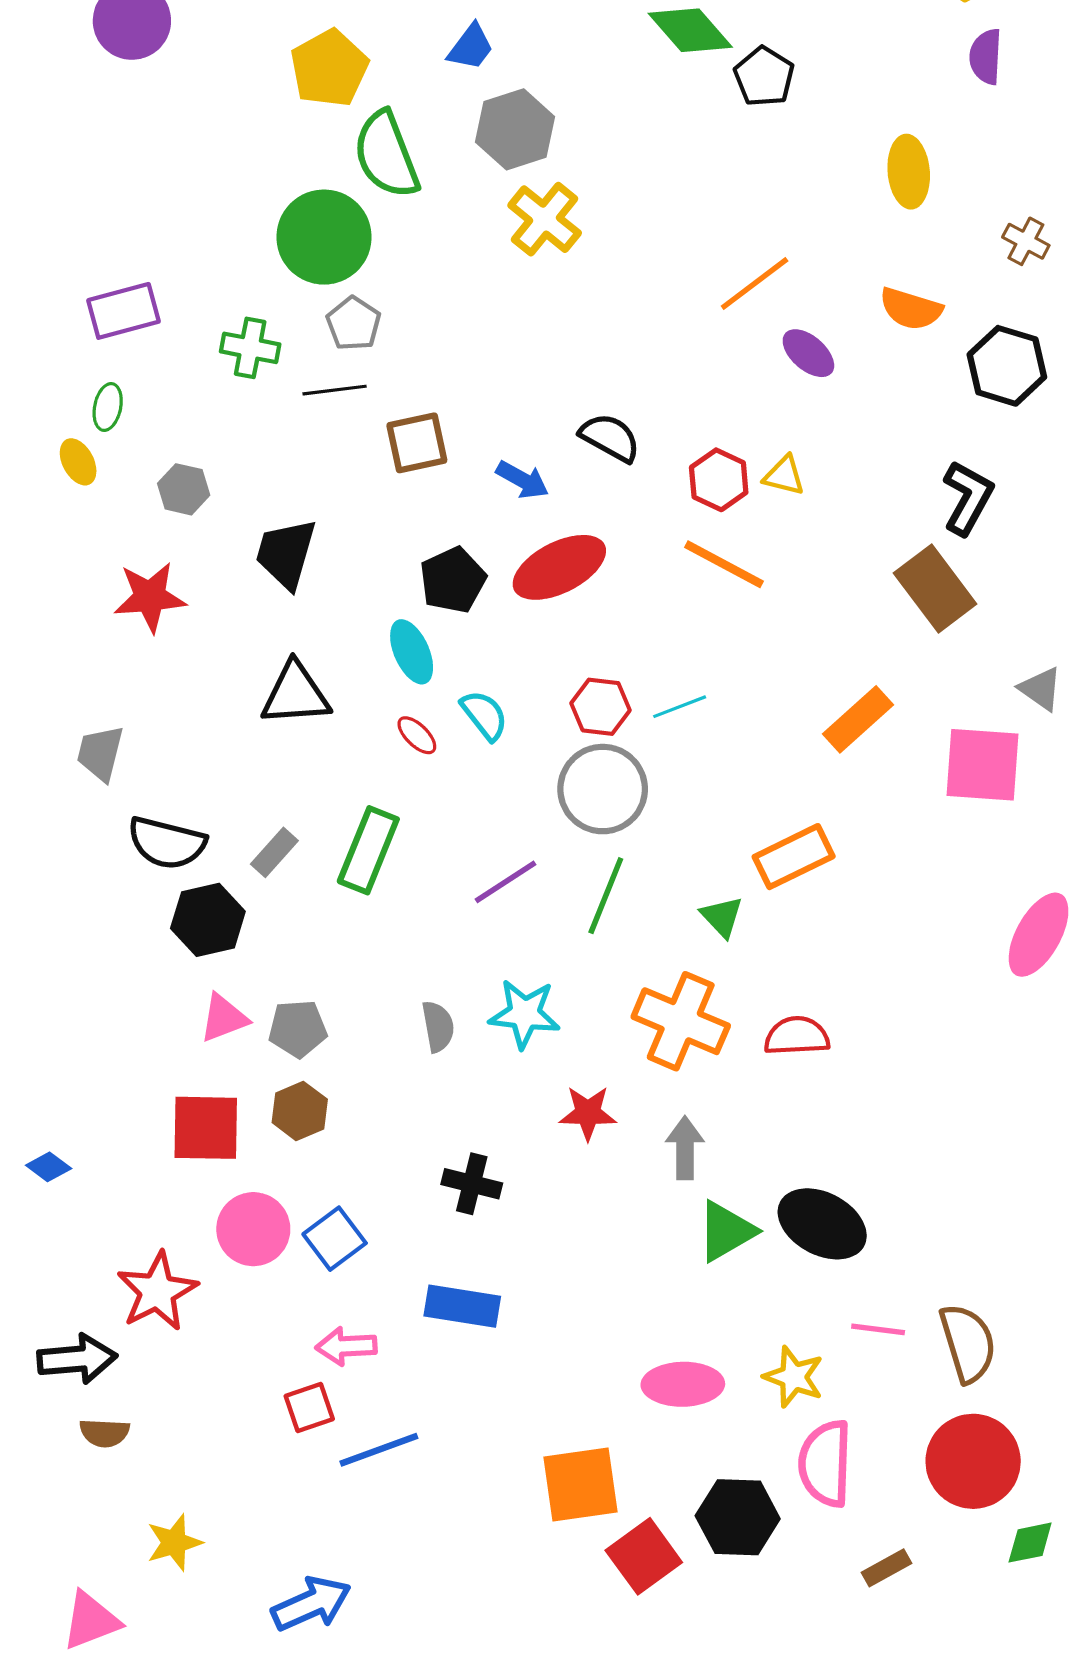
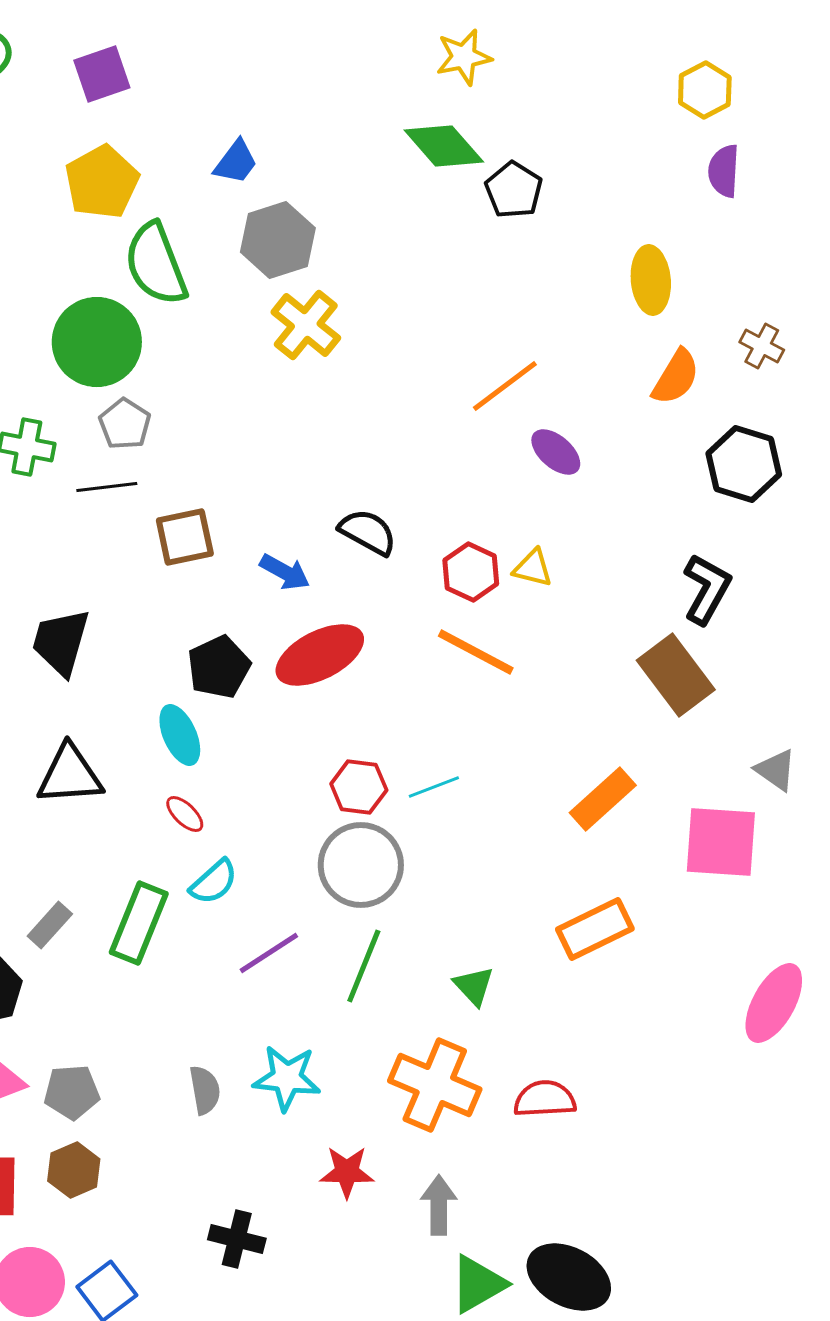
orange semicircle: (911, 309) -> (676, 377), moved, turned -76
cyan semicircle: (484, 715) -> (214, 882), moved, turned 86
orange rectangle: (794, 857) -> (595, 929), moved

